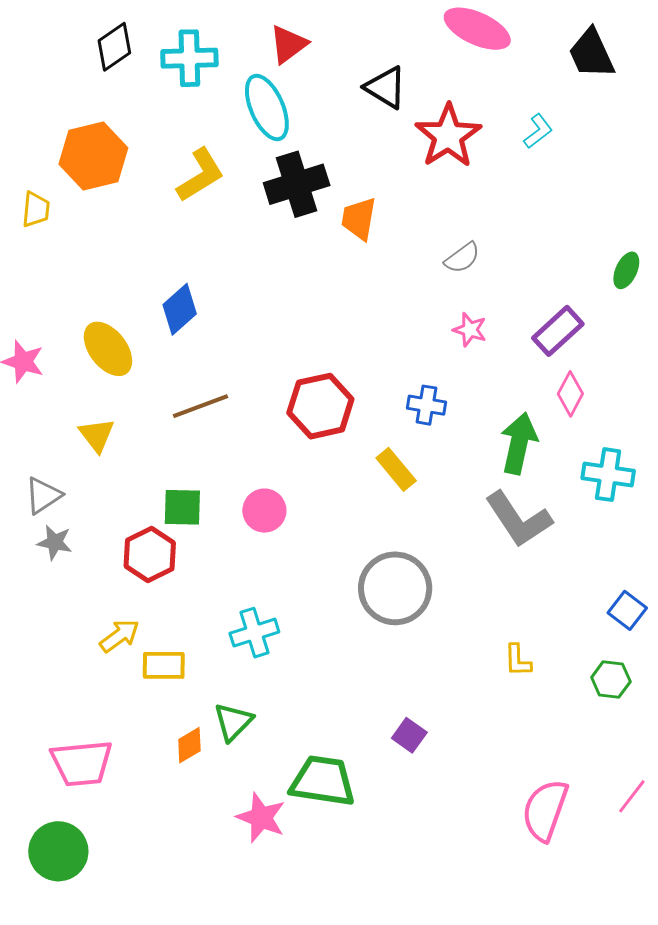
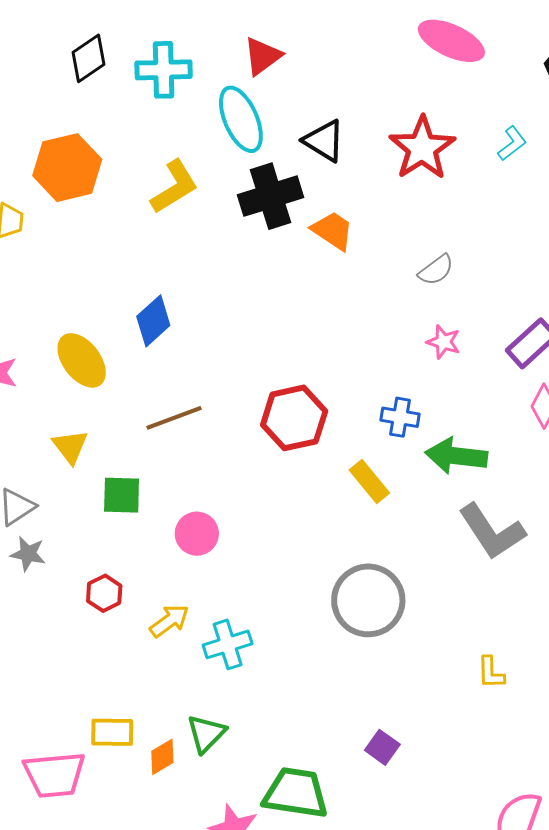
black triangle: (386, 87) -> (324, 141), moved
orange trapezoid: (359, 219) -> (333, 231), turned 114
green arrow: (519, 443) -> (456, 456), moved, turned -96
green square: (182, 507) -> (122, 495), moved
pink circle: (264, 511) -> (197, 534), moved
red hexagon: (150, 555) -> (104, 593), moved, size x0.7
yellow arrow: (119, 636) -> (169, 621), moved
yellow rectangle: (164, 665) -> (112, 732), moved

